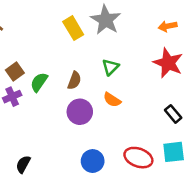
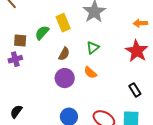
yellow rectangle: (73, 28) -> (63, 23), moved
brown square: (15, 71) -> (20, 41), turned 32
green semicircle: (39, 82) -> (42, 33), moved

